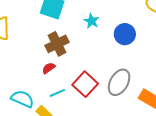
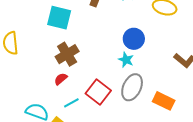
cyan star: (91, 21) -> (126, 60), moved

